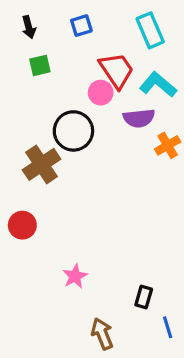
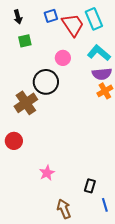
red trapezoid: (117, 70) -> (73, 25), moved
purple semicircle: (139, 118) -> (102, 74), moved

